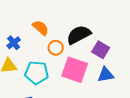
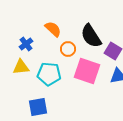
black semicircle: (79, 35) -> (91, 36), turned -95

